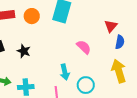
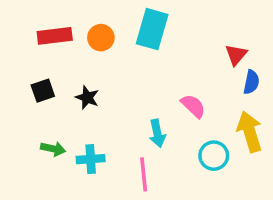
pink semicircle: (84, 47) -> (193, 106), moved
cyan circle: (86, 85) -> (214, 156), moved

